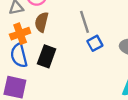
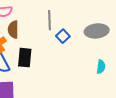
gray line: (84, 22) -> (49, 20), turned 30

